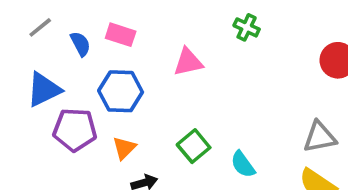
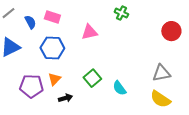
purple pentagon: (75, 130) -> (31, 86), moved

